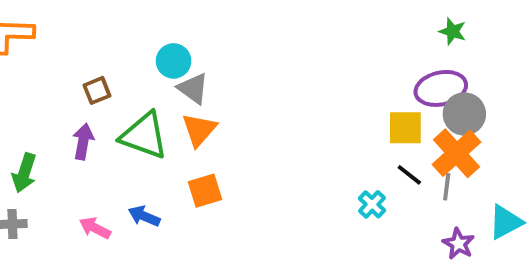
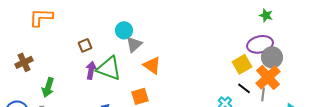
gray triangle: (193, 88) -> (134, 44), turned 42
yellow square: (405, 128) -> (242, 64), turned -30
orange triangle: (199, 130) -> (152, 65), moved, turned -36
purple arrow: (83, 141) -> (91, 70), moved

